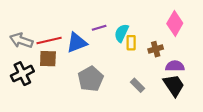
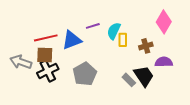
gray arrow: (21, 41) -> (21, 62), moved
black cross: (22, 74) -> (48, 71), moved
black trapezoid: (174, 85) -> (144, 76), moved

